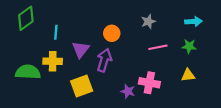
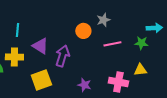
cyan arrow: (193, 21) -> (154, 28), moved
orange circle: (112, 33) -> (83, 31), moved
purple triangle: (81, 49) -> (40, 46), turned -36
pink cross: (149, 83) -> (118, 82), moved

